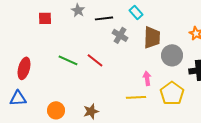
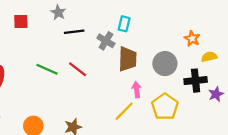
cyan rectangle: (136, 12) -> (124, 24), moved, turned 56
black line: (104, 18) -> (74, 32), moved
brown trapezoid: (152, 37) -> (127, 59), moved
yellow line: (136, 97) -> (124, 111), turned -42

